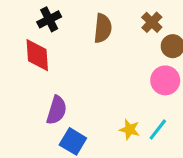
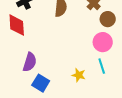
cyan line: (158, 130) -> (102, 66), moved, turned -56

